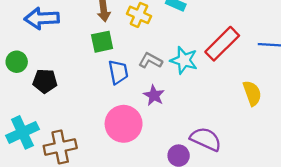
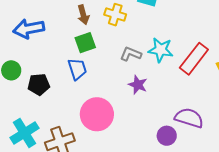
red rectangle: (222, 44) -> (194, 59), moved
blue trapezoid: (118, 72) -> (77, 69), moved
pink circle: (124, 124) -> (97, 114), moved

